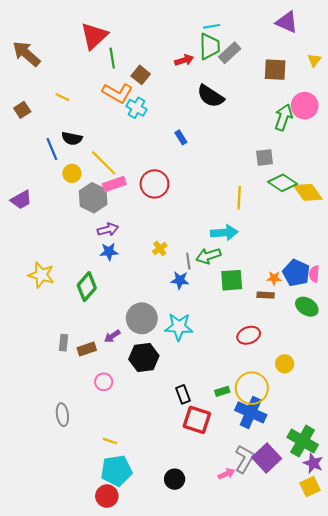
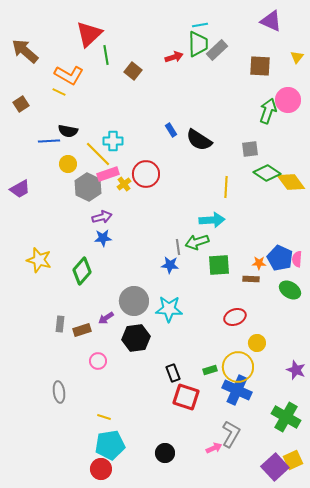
orange L-shape: (117, 93) -> (69, 75), moved
black semicircle: (211, 96) -> (199, 140), moved
cyan cross: (136, 108) -> (113, 141), moved, turned -30
blue line: (52, 149) -> (49, 141), turned -70
yellow cross: (160, 248) -> (124, 184), moved
yellow circle: (285, 364) -> (257, 343), moved
purple square: (267, 458) -> (275, 467), moved
purple star: (313, 463) -> (296, 370), moved

